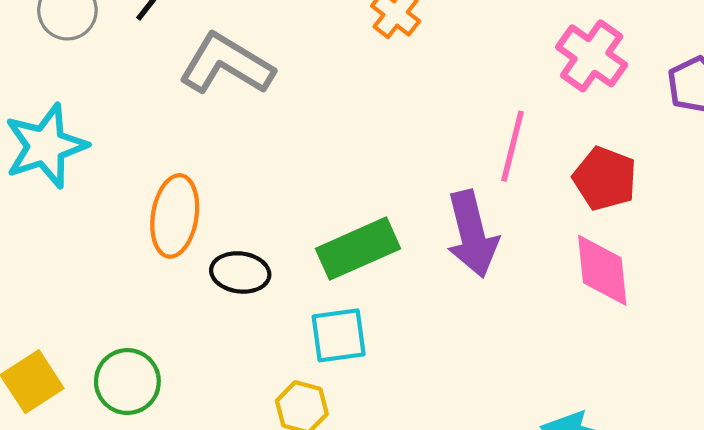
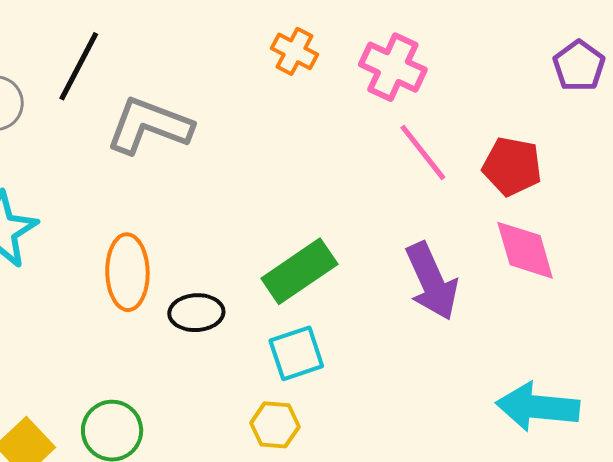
pink cross: (592, 56) -> (393, 67), moved
pink line: (512, 146) -> (423, 152), turned -42
purple arrow: (472, 234) -> (432, 281), moved

